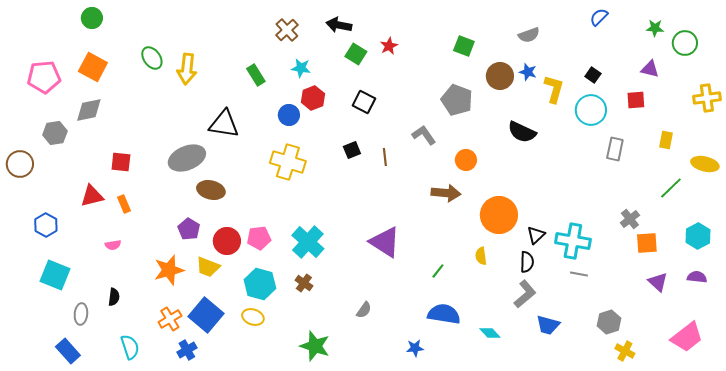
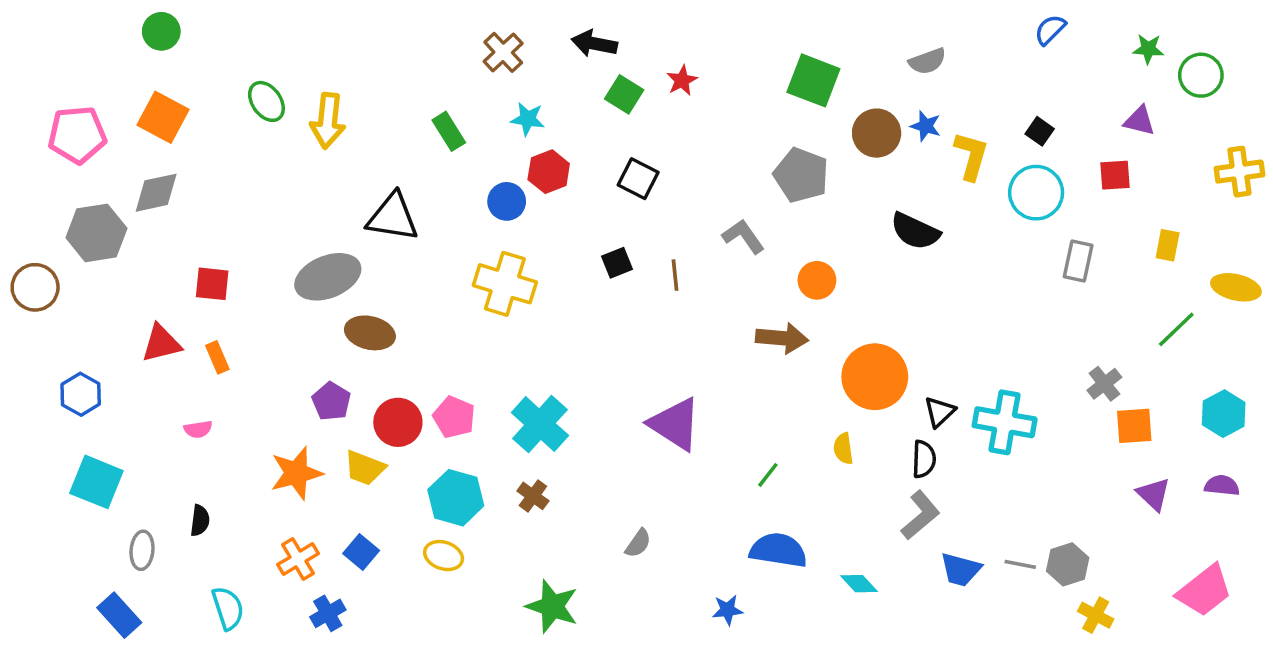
green square: (464, 46) -> (813, 80), size x1.4
gray hexagon: (55, 133) -> (96, 233), size x1.4
pink pentagon: (259, 238) -> (454, 417), turned 30
gray line: (579, 274) -> (1020, 564), moved
blue square: (206, 315) -> (361, 552), size x0.6

